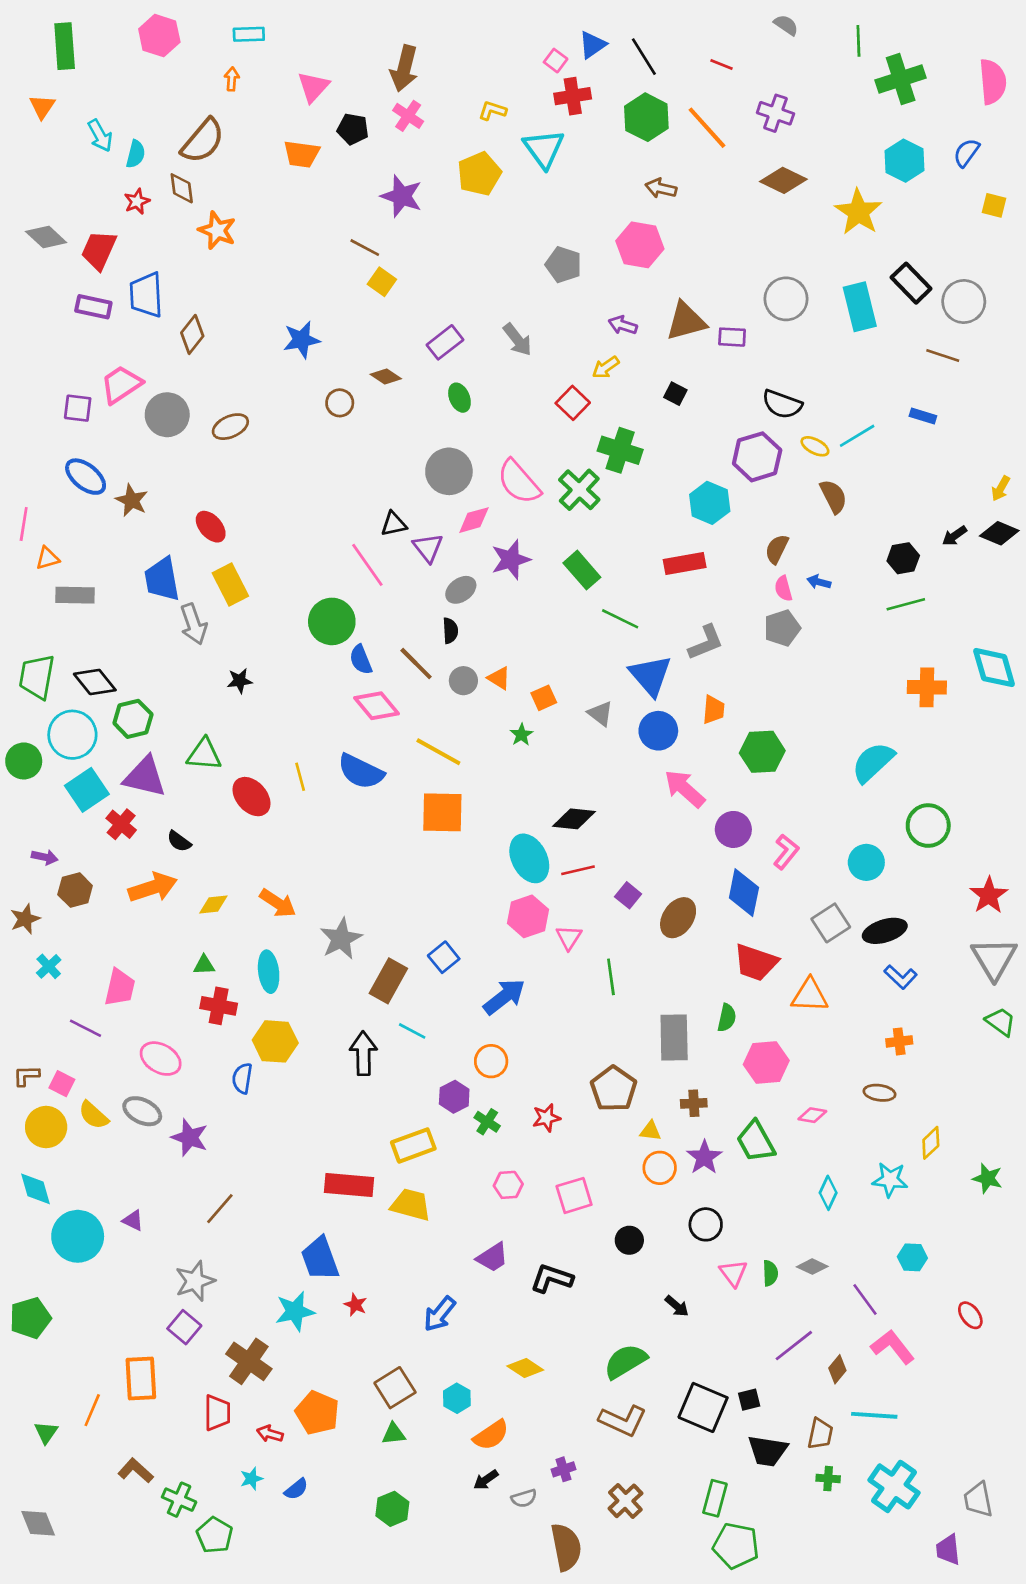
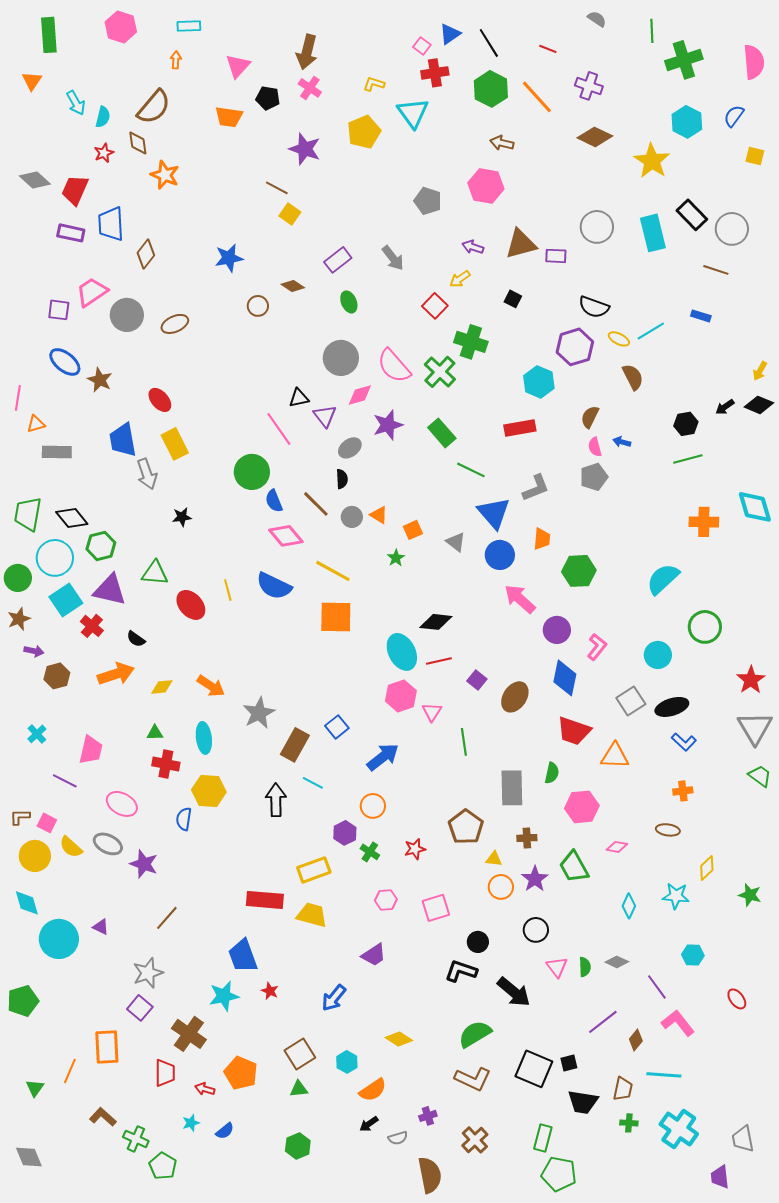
brown star: (25, 919) -> (19, 619), moved
black L-shape: (552, 1278) -> (461, 971), moved
black arrow: (677, 1306) -> (514, 992), size x1.8

